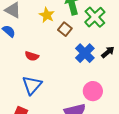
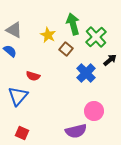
black arrow: (108, 52) -> (110, 60), moved
blue triangle: (32, 85) -> (18, 96), moved

